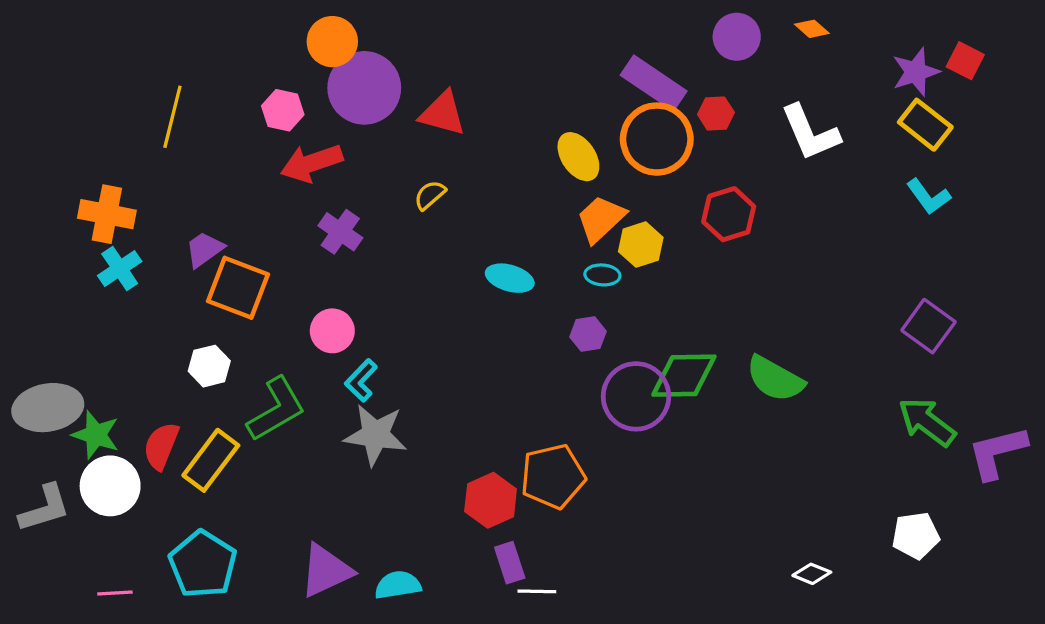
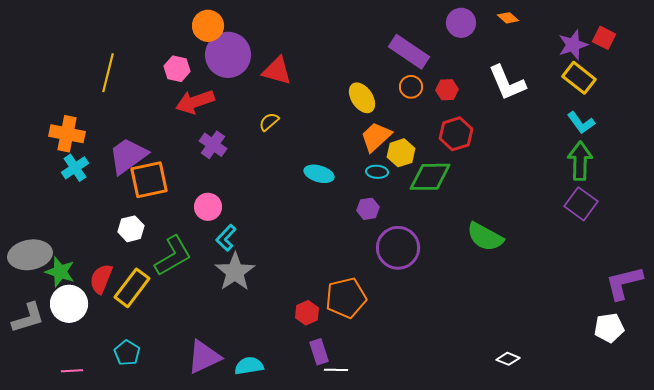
red hexagon: (716, 113) -> (447, 90), moved
orange circle: (657, 139) -> (411, 87), size x0.5
purple trapezoid: (204, 249) -> (128, 156), size x1.6
orange square: (238, 288) -> (149, 180), turned -33
green diamond: (684, 376) -> (430, 177), moved
green arrow: (927, 422) -> (580, 161), moved, turned 54
gray star: (375, 435) -> (235, 272), turned 30
red hexagon: (491, 500) -> (307, 313), size x0.7
white pentagon: (916, 535) -> (609, 328), moved
cyan pentagon: (203, 564) -> (127, 353), size x0.6

